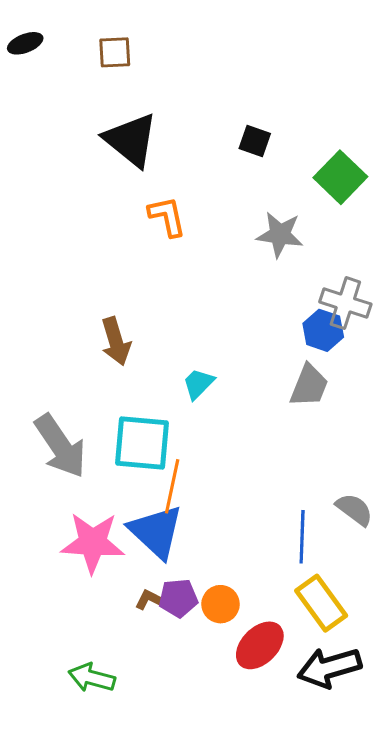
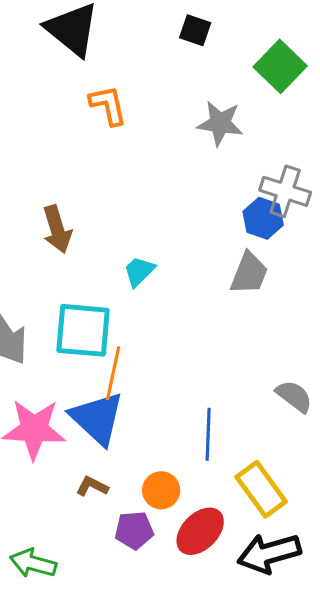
blue line: (302, 537) -> (208, 434), moved
purple pentagon: (178, 598) -> (134, 530), moved

